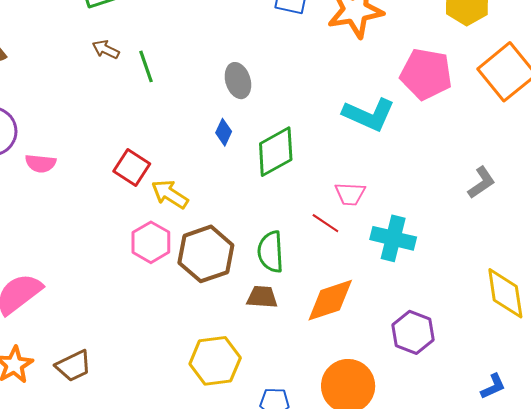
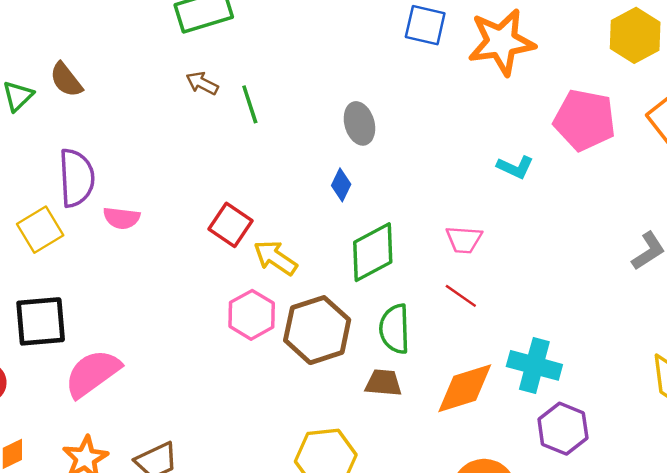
cyan L-shape: (369, 115) -> (515, 167), size x0.6
green diamond: (276, 152) -> (373, 252), moved
pink trapezoid: (350, 194) -> (464, 240), moved
cyan cross: (393, 238) -> (534, 365), moved

